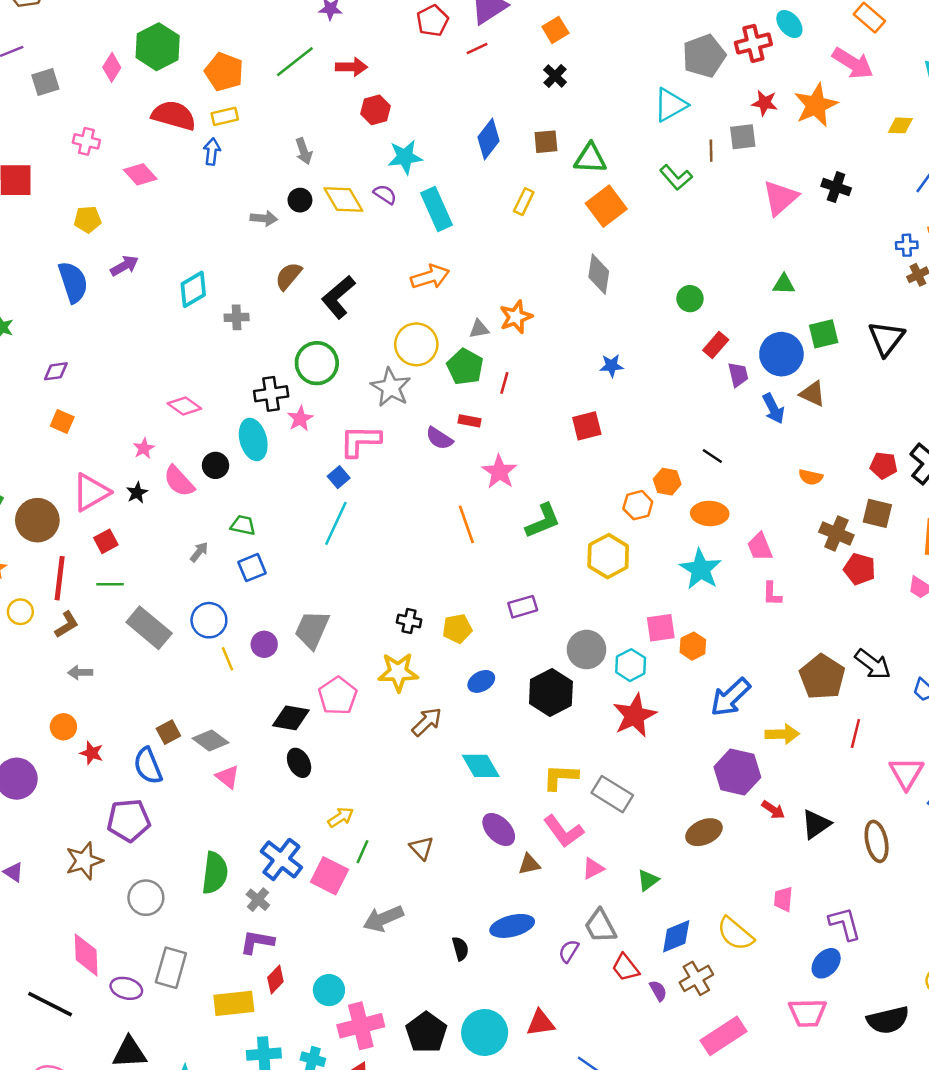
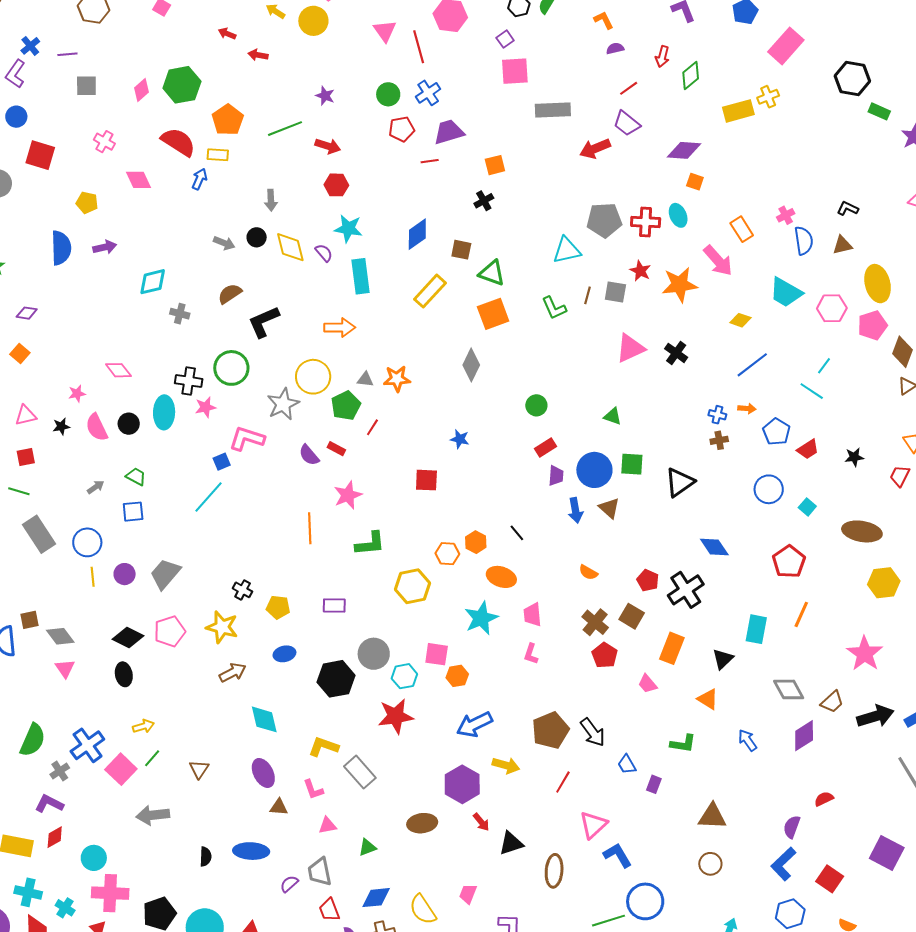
yellow rectangle: (524, 202) -> (430, 291), size x1.6
pink triangle: (91, 492) -> (26, 415), size x0.7
pink L-shape: (564, 831) -> (313, 790), size x0.7

